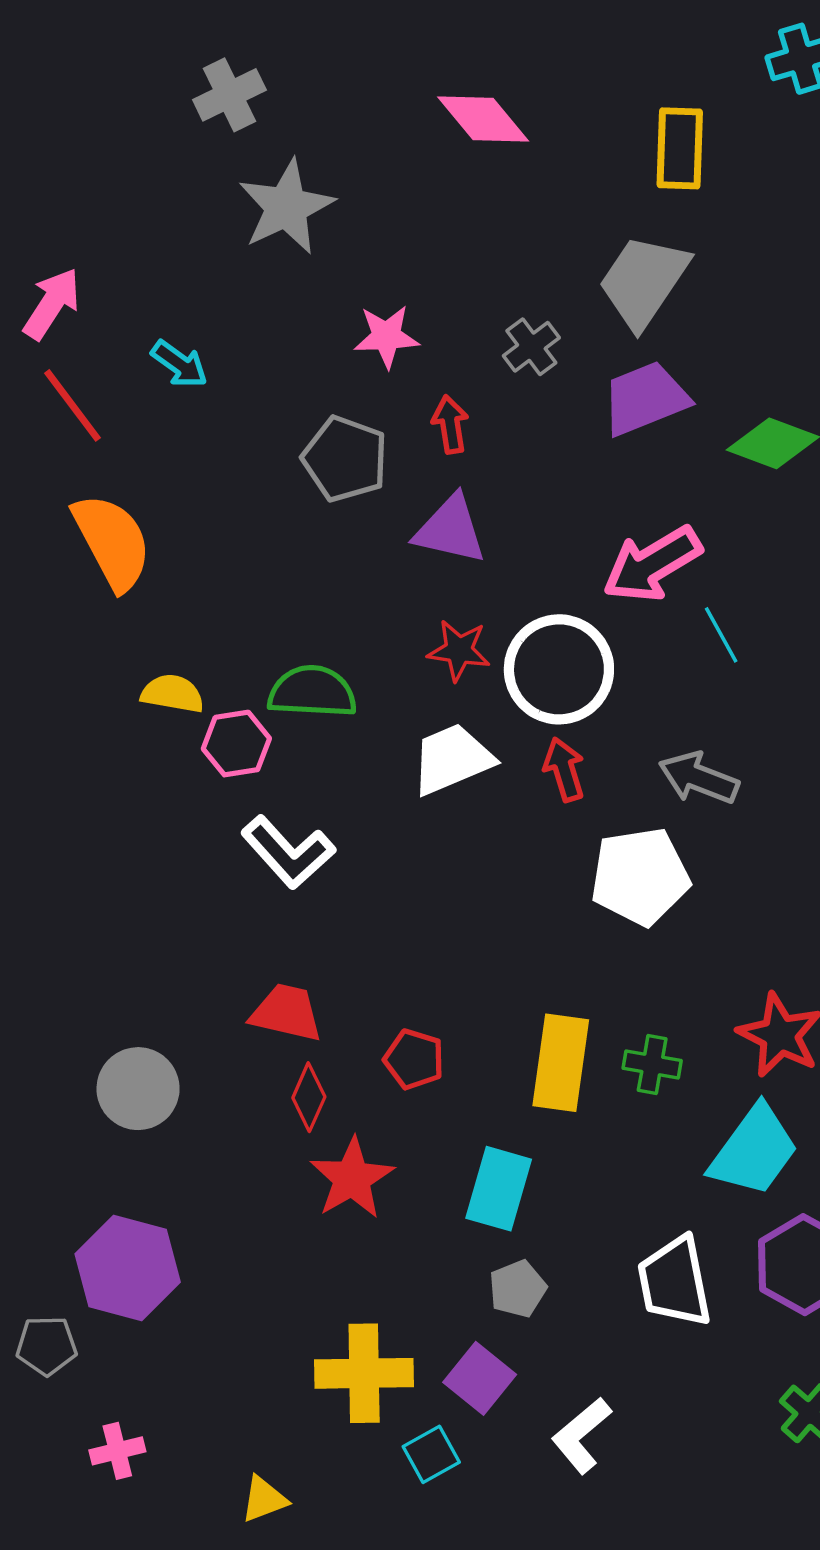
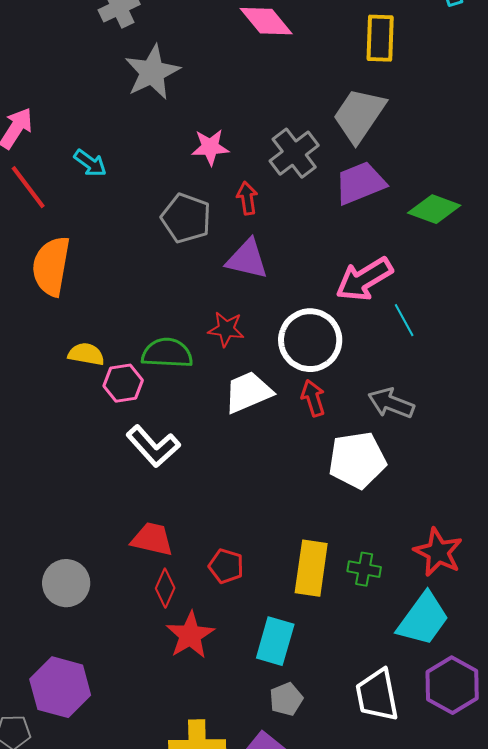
gray cross: (531, 347) -> (294, 153), size x1.5
orange semicircle: (112, 542) -> (51, 266), turned -142
red star: (459, 650) -> (226, 329), moved

